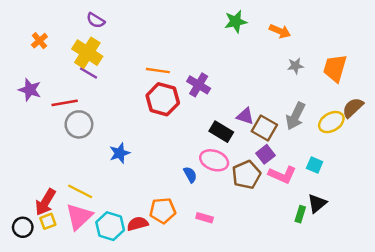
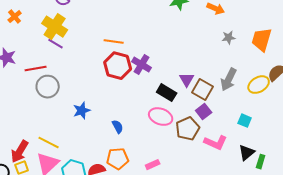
purple cross: (199, 85) -> (142, 65), moved
purple triangle: (245, 116) -> (187, 80), turned 42
blue semicircle: (190, 175) -> (118, 127), moved
pink L-shape: (282, 175) -> (216, 143), moved
green rectangle: (300, 214) -> (261, 162), moved
pink rectangle: (205, 218) -> (153, 165), turned -40

